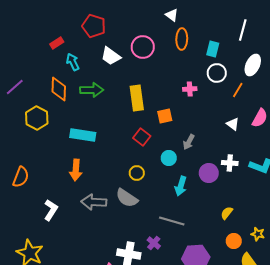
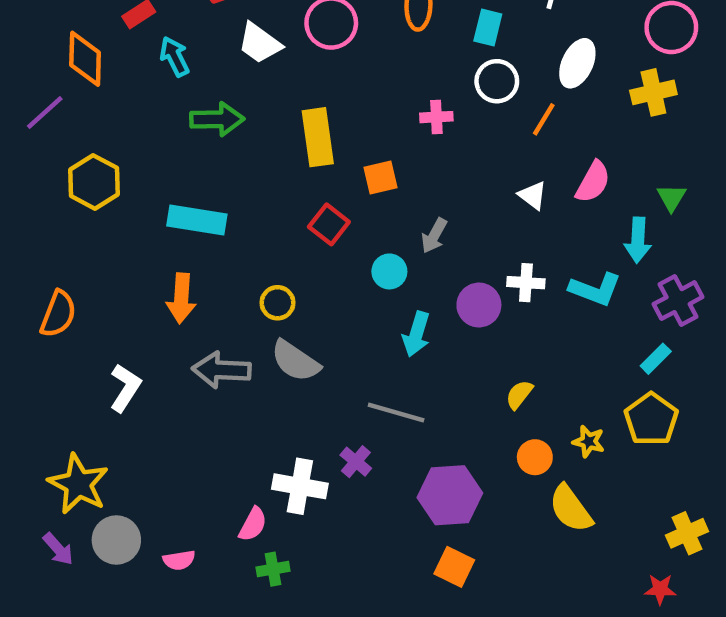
orange diamond: (59, 89) -> (85, 59), moved
yellow circle: (137, 173) -> (277, 303), moved

